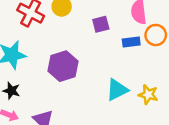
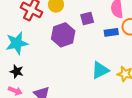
purple hexagon: (63, 66) -> (63, 35), moved

